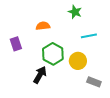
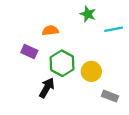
cyan line: (89, 36) -> (114, 29), moved
purple rectangle: (16, 44) -> (29, 52), moved, turned -48

